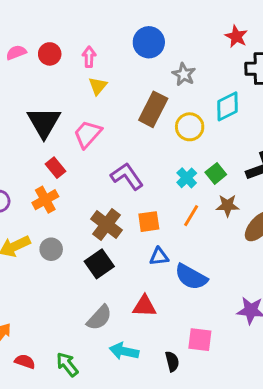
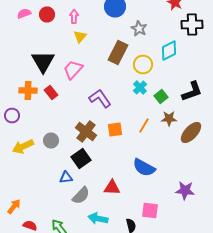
cyan cross: (187, 178) -> (140, 88), moved
orange cross: (45, 200) -> (28, 90), moved, turned 30
gray circle: (51, 249) -> (51, 140), moved
blue triangle: (159, 257) -> (66, 178), moved

